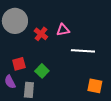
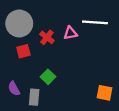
white line: (83, 51) -> (95, 22), moved
red square: (19, 64) -> (23, 51), moved

